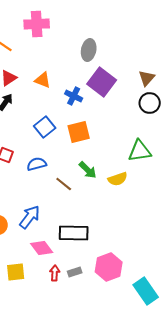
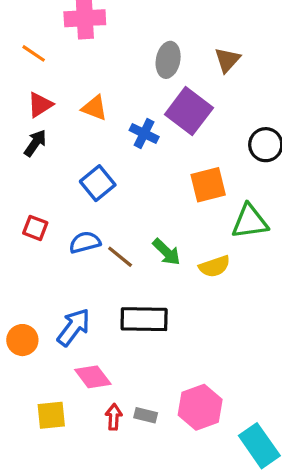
brown triangle: (147, 78) -> (227, 60), moved
orange square: (79, 132) -> (208, 185), moved
brown line: (64, 184) -> (120, 257), moved
black rectangle: (74, 233) -> (144, 319), moved
gray rectangle: (75, 272) -> (146, 415), turned 32

